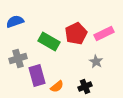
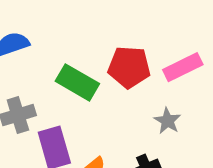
red pentagon: (76, 34) -> (129, 67), turned 30

